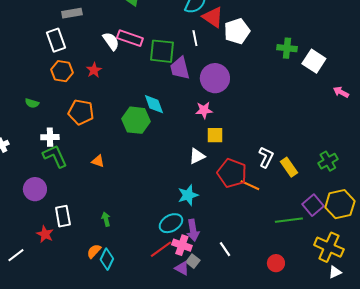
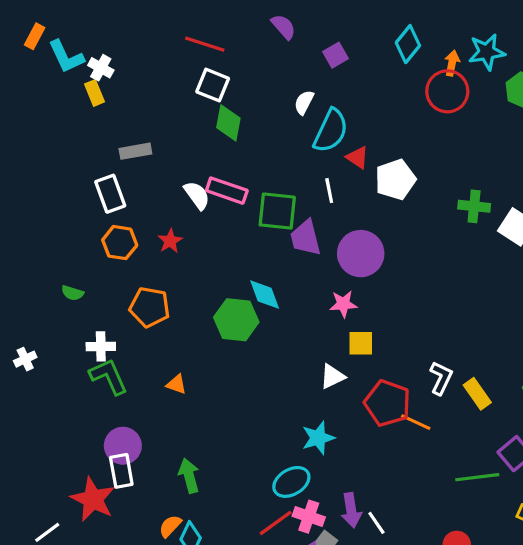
red triangle: (213, 17) -> (358, 157), size x0.7
purple circle: (35, 189) -> (123, 446), moved
green arrow: (106, 219) -> (189, 476), size x1.5
purple arrow: (193, 230) -> (351, 510), moved
red star: (45, 234) -> (93, 499), size x1.6

